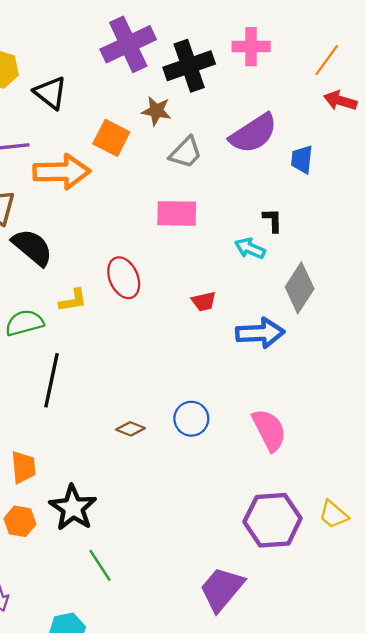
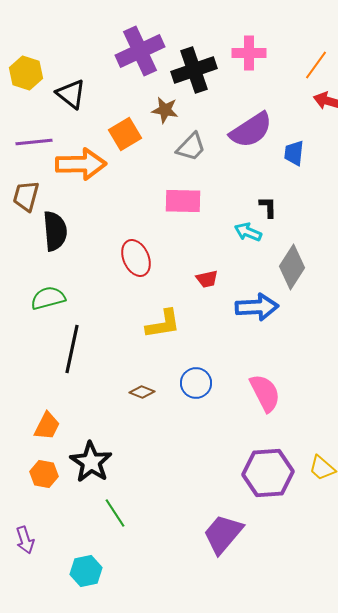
orange square: (111, 138) -> (125, 134), turned 32
black semicircle: (32, 247) -> (55, 231), turned 45
yellow L-shape: (73, 300) -> (163, 324), moved, size x1.4
orange trapezoid: (23, 467) -> (47, 426), turned 32

